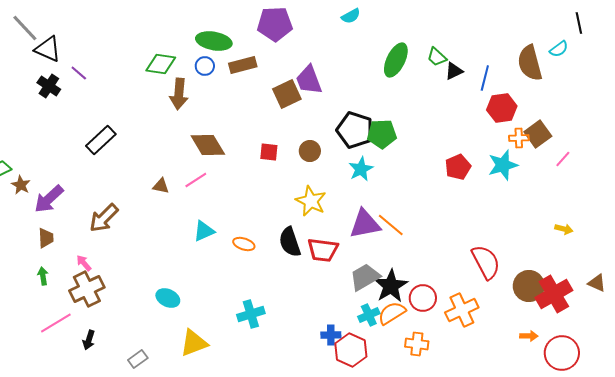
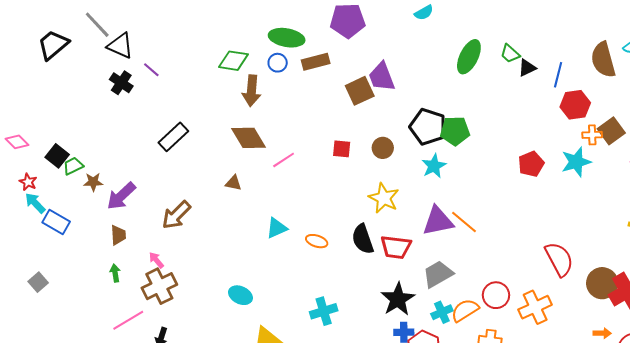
brown diamond: (208, 145) -> (248, 138), moved
pink line: (196, 180) -> (284, 160), moved
brown star: (21, 185) -> (93, 182), turned -30
black star: (391, 286) -> (398, 299), moved

